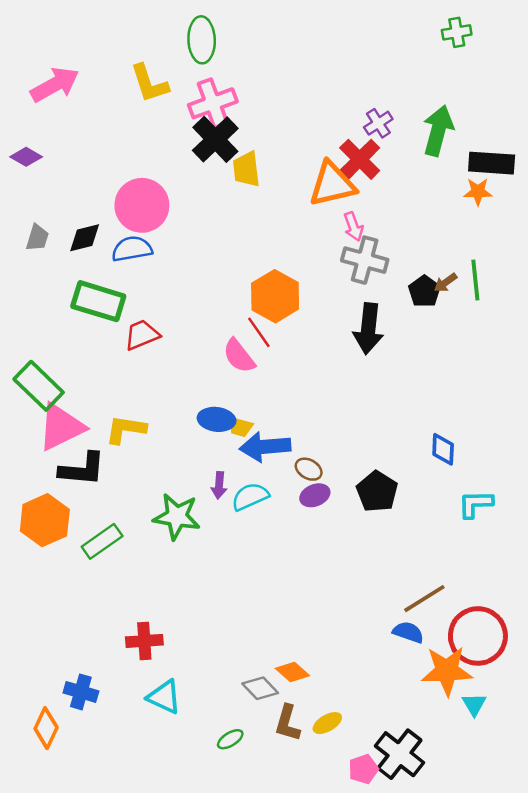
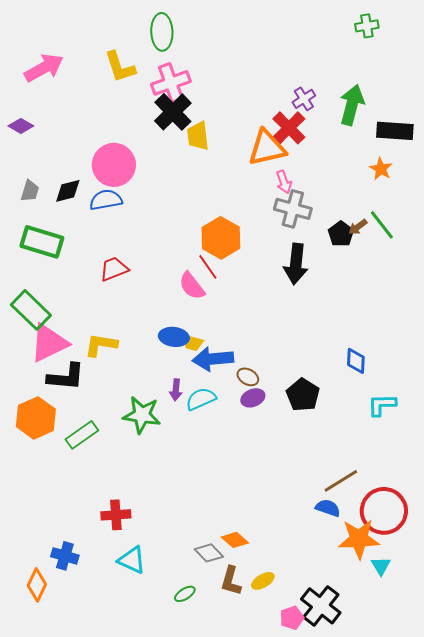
orange star: (478, 192) -> (381, 169), moved, turned 30
green line: (475, 280) -> (382, 225), turned -32
green rectangle: (98, 301) -> (42, 242), moved

